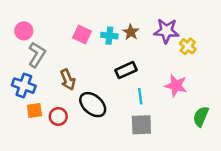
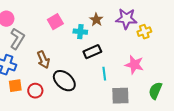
pink square: (82, 34) -> (55, 22), turned 35
cyan cross: (109, 36) -> (80, 32), moved
yellow cross: (188, 46) -> (144, 32), turned 32
gray square: (141, 125) -> (120, 96), moved

